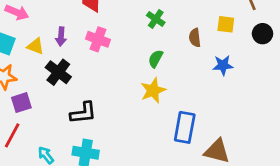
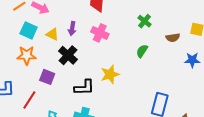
brown semicircle: (195, 38) -> (173, 38), turned -96
yellow star: (153, 90) -> (110, 74), moved
purple square: (21, 103) -> (47, 77), moved, turned 35

